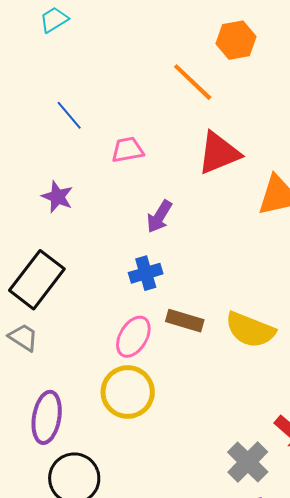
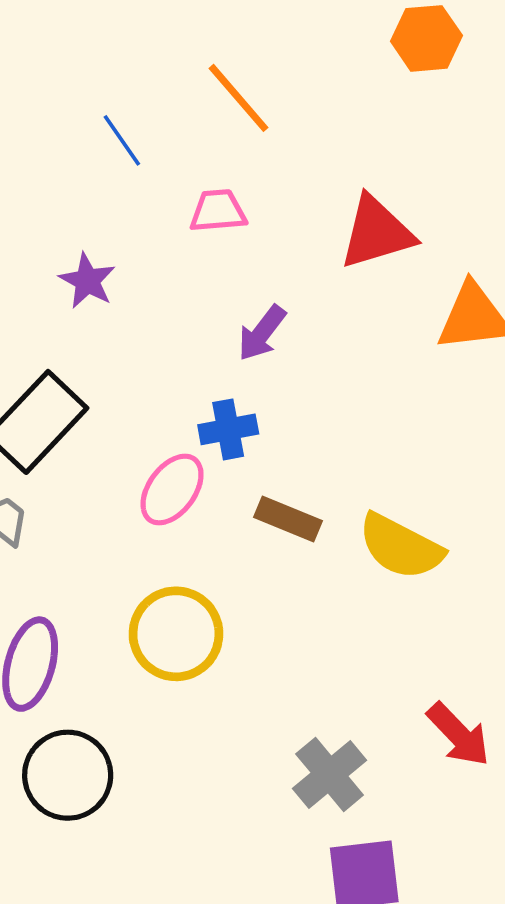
orange line: (193, 82) -> (239, 98), moved
pink ellipse: (133, 337) -> (172, 489), moved
gray cross: (248, 462) -> (330, 774), moved

